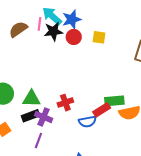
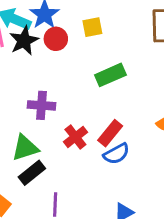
green rectangle: (114, 101) -> (110, 75), moved
red rectangle: (102, 110) -> (110, 133), moved
purple cross: (44, 117) -> (42, 105), moved

